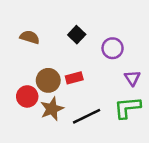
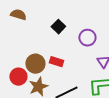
brown semicircle: (30, 37) -> (18, 15), moved
red rectangle: (74, 78) -> (56, 62), turned 32

